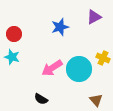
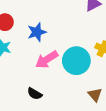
blue star: (60, 27) -> (37, 32), moved

